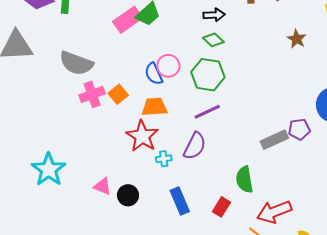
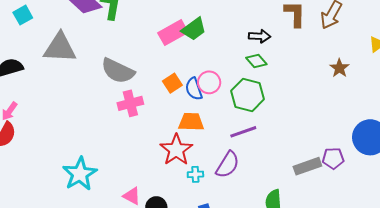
orange square: (118, 94) -> (172, 83), moved

